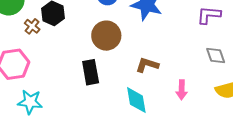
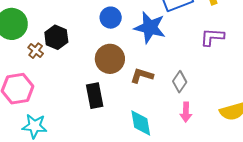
gray diamond: (216, 56) -> (180, 82), moved, turned 55
brown L-shape: (147, 65) -> (142, 76), moved

